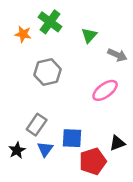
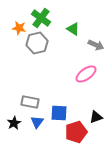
green triangle: (89, 35) -> (73, 29), turned -40
gray hexagon: (48, 72) -> (37, 43), moved
gray rectangle: (37, 125) -> (30, 102), turned 66

